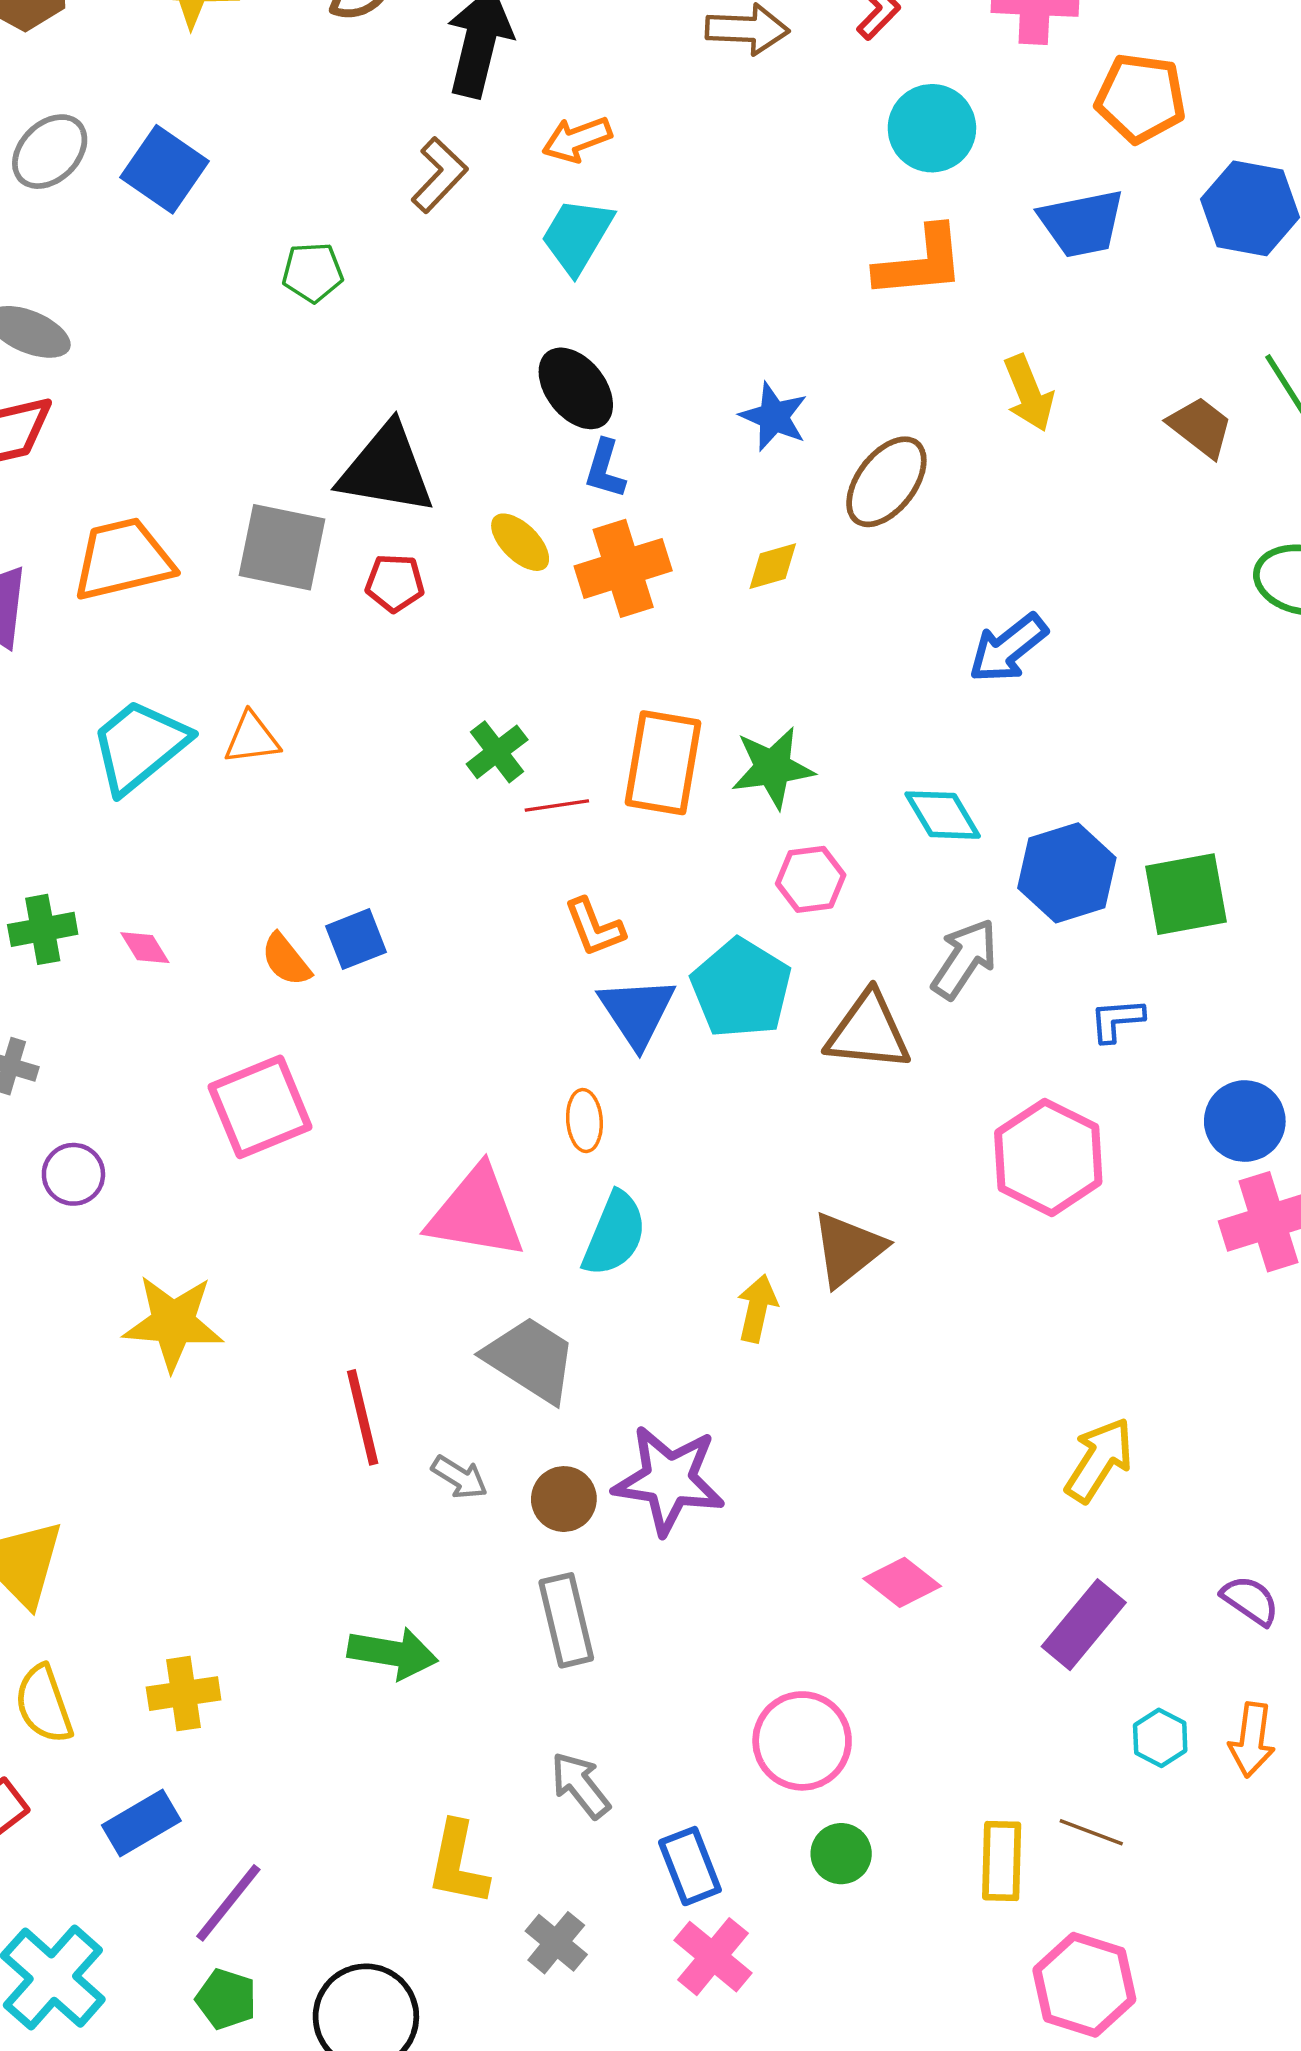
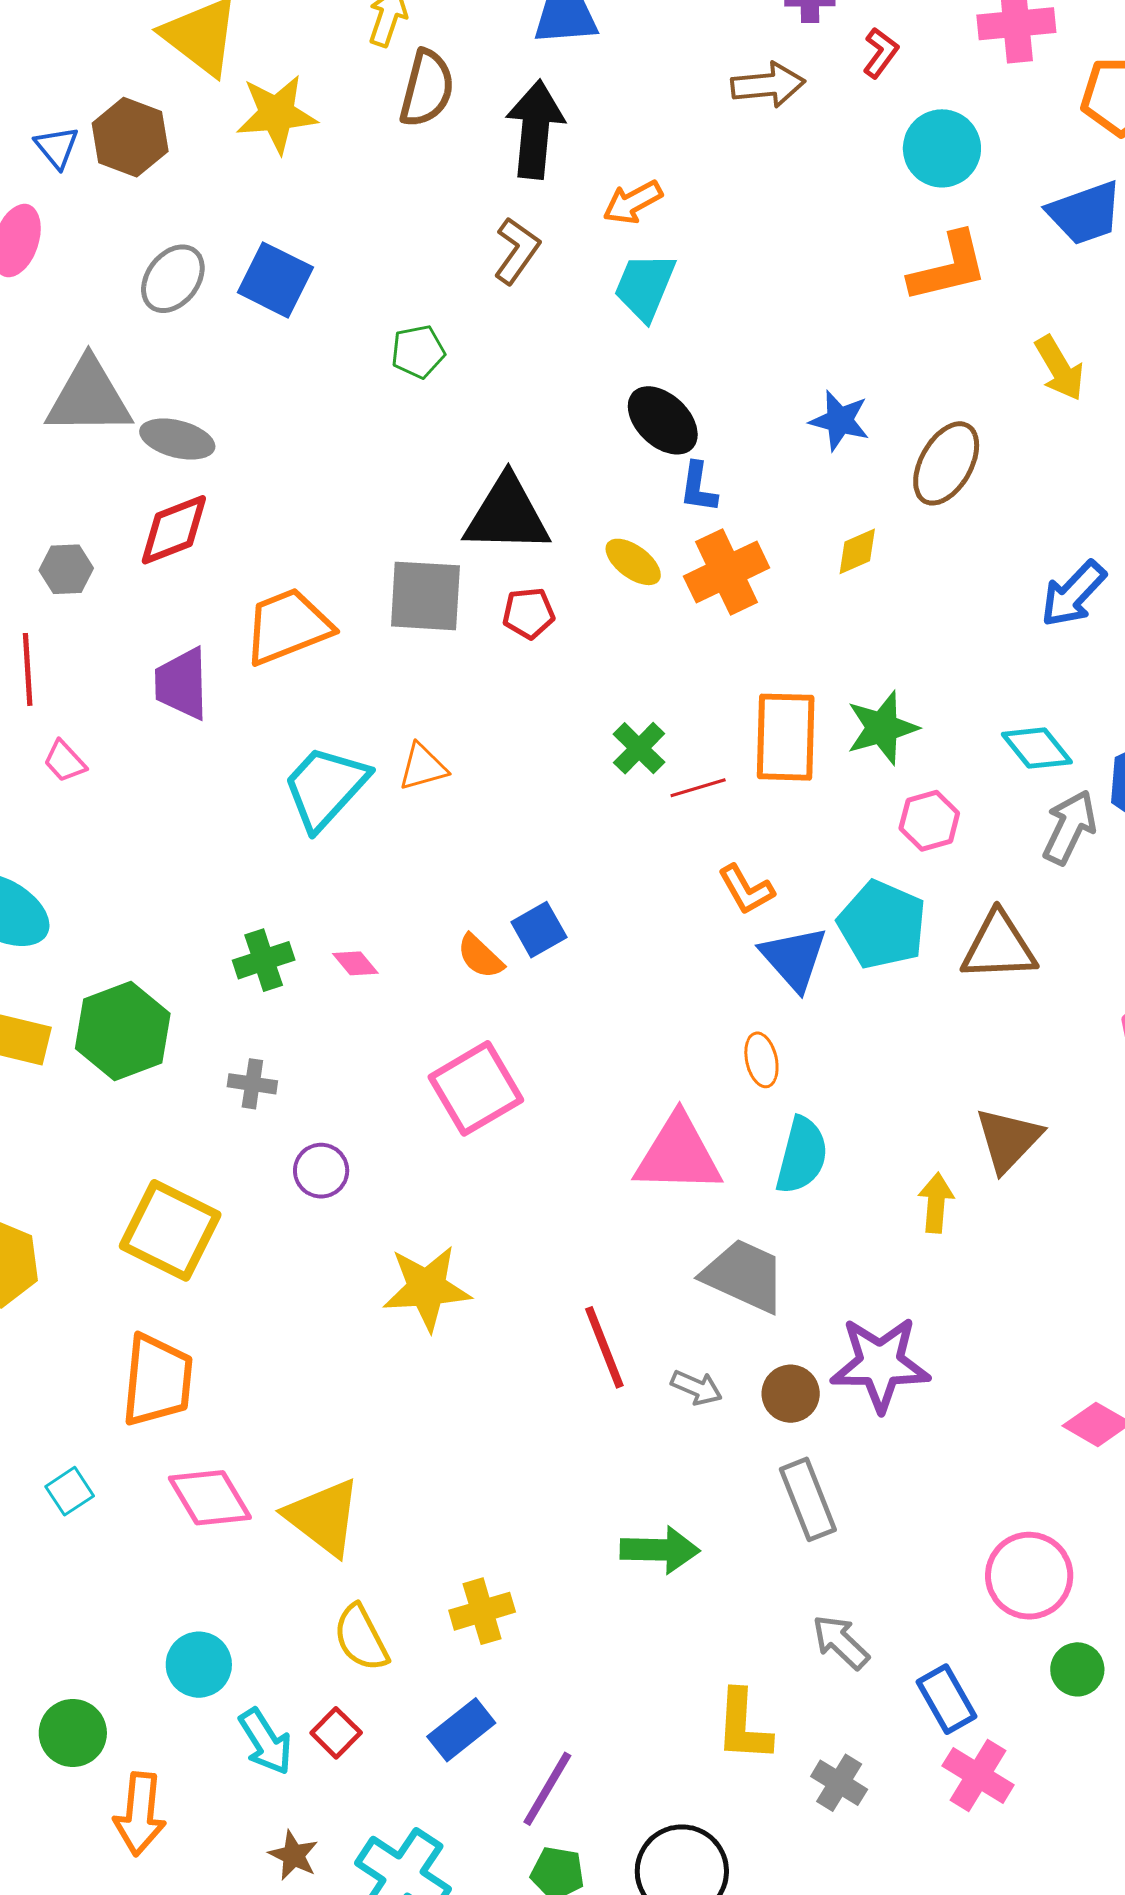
gray arrow: (964, 959) -> (1070, 827), moved

